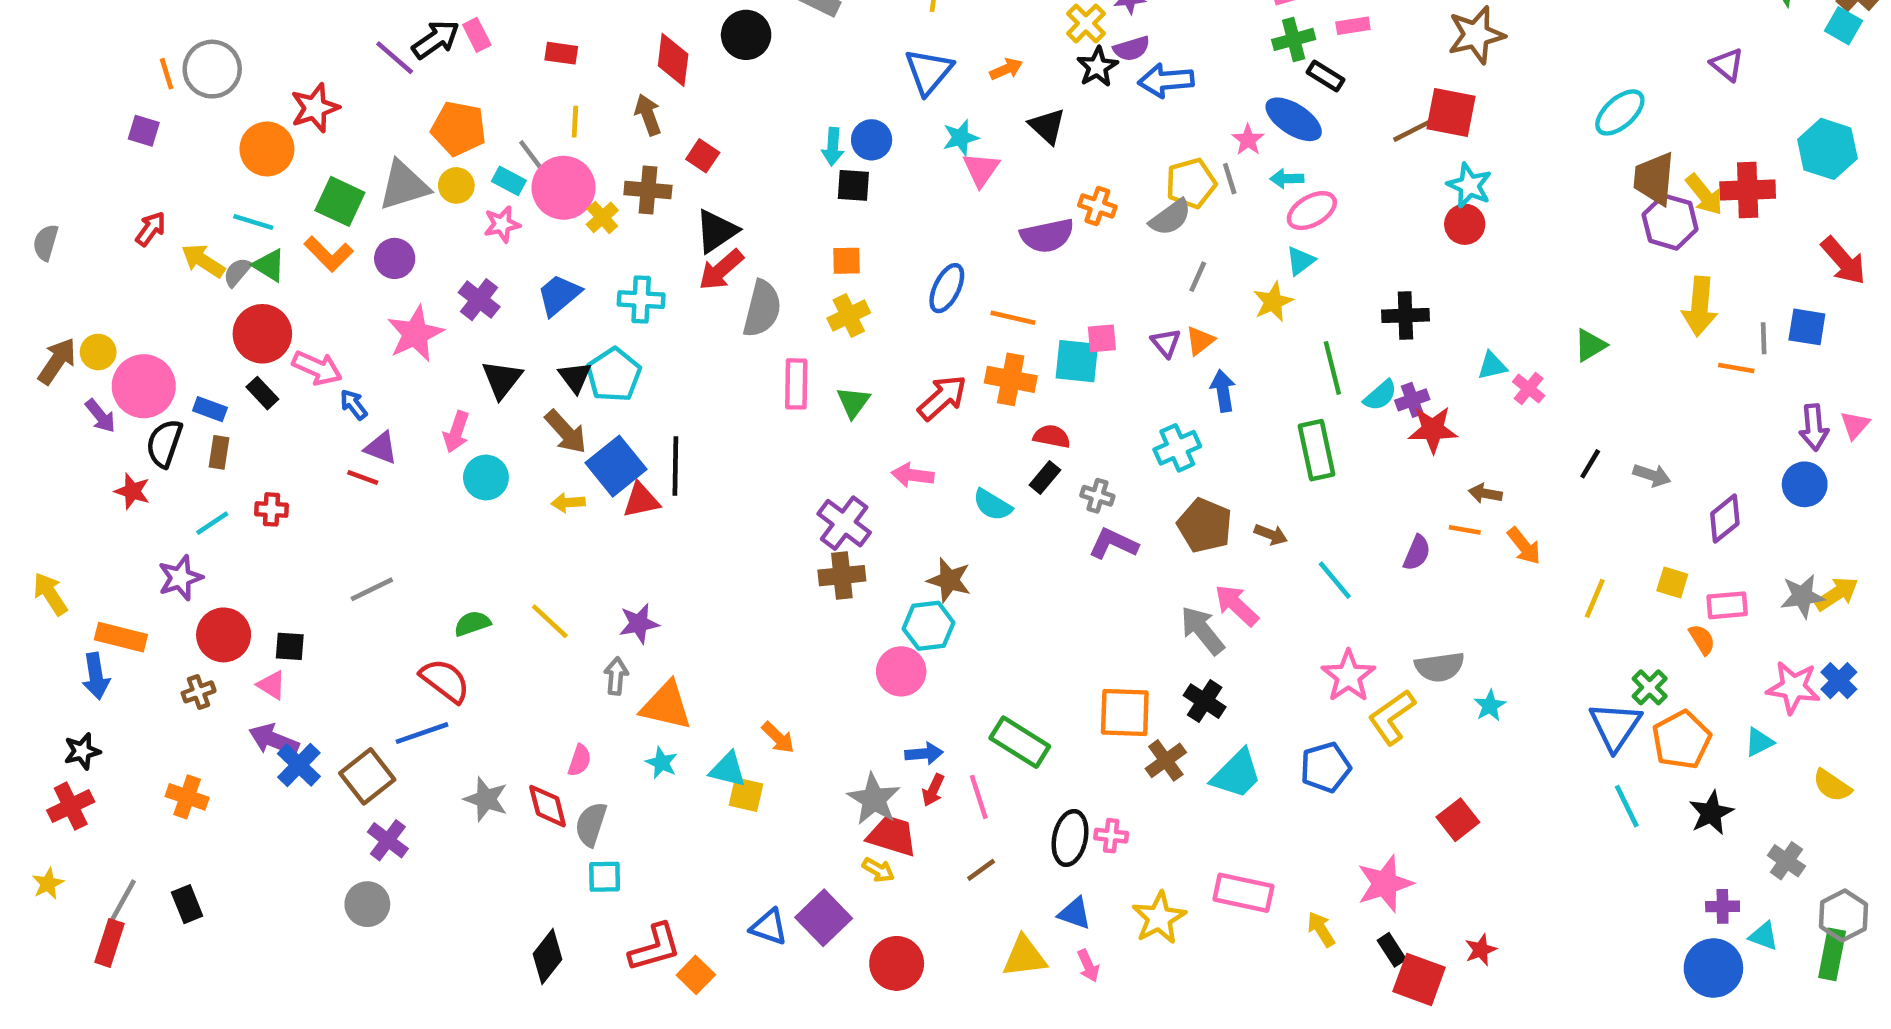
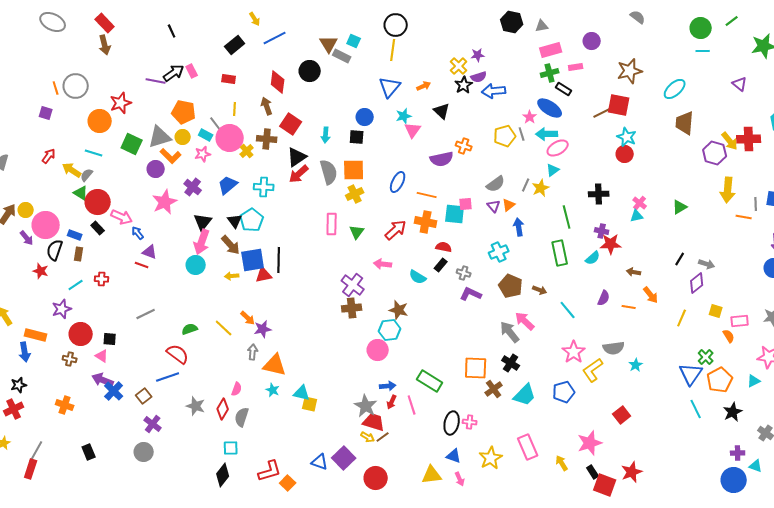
purple line: (395, 58) -> (156, 81), turned -30
cyan ellipse: (1620, 112) -> (675, 89), moved
cyan arrow: (833, 147) -> (326, 135), moved
red square: (703, 156) -> (291, 124), size x1.5
cyan arrow: (1287, 179) -> (547, 134), size x1.5
brown trapezoid: (1654, 179) -> (685, 123), moved
gray semicircle: (1170, 217) -> (496, 184), moved
orange L-shape: (329, 254) -> (171, 156), moved
orange square: (846, 261) -> (354, 170), size x1.6
green triangle: (269, 265) -> (81, 193), moved
gray line: (1198, 277) -> (526, 185), moved
gray semicircle: (762, 309) -> (329, 172), moved, turned -30
pink cross: (1529, 389) -> (640, 203), moved
cyan semicircle: (1380, 395) -> (593, 258), moved
purple cross: (1412, 400) -> (602, 231), turned 32
pink arrow: (456, 432) -> (202, 242), moved, size x1.4
blue square: (616, 466) -> (253, 260), turned 30
purple diamond: (1725, 519) -> (697, 283), moved
orange line: (1465, 530) -> (629, 307), moved
brown cross: (198, 692) -> (70, 359), turned 32
orange arrow: (778, 738) -> (248, 318), moved
brown square: (367, 776) -> (144, 396), size x0.7
red diamond: (548, 806) -> (223, 409), turned 45
brown line: (981, 870) -> (383, 437), moved
cyan square: (605, 877) -> (231, 448), moved
pink rectangle: (1243, 893) -> (528, 447), turned 55
black rectangle: (187, 904) -> (89, 452), moved
red star: (1481, 950) -> (632, 472), size x1.5

